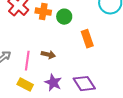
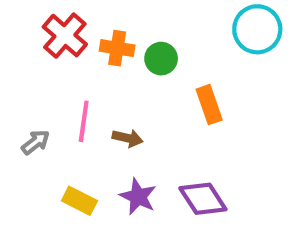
pink line: (27, 61) -> (84, 121), moved

